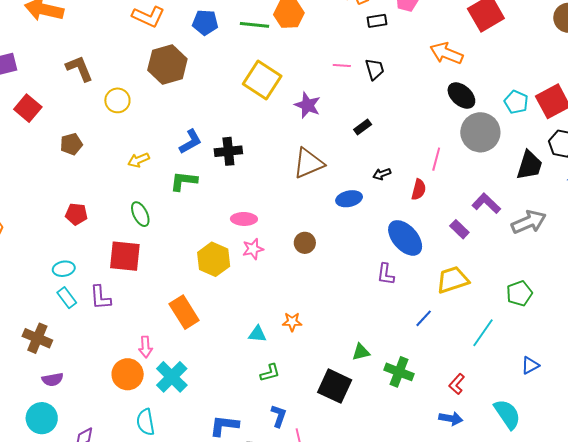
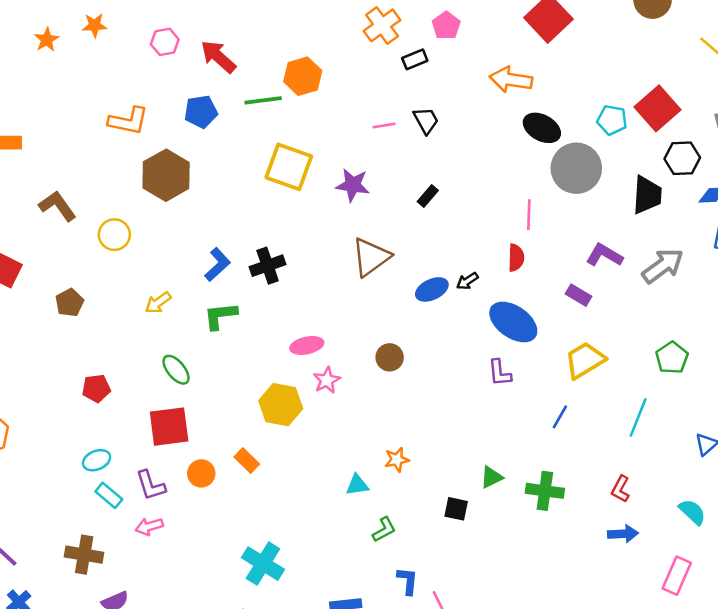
black arrow: (382, 174) -> (467, 281), moved
orange rectangle: (184, 312) -> (247, 461), moved, size x0.6
pink arrow: (146, 347) -> (149, 526), moved, turned 90
orange circle: (128, 374) -> (201, 473), moved, size x0.7
black square: (335, 386) -> (456, 509), moved, size x0.6
cyan semicircle: (507, 414) -> (692, 512), size x0.7

